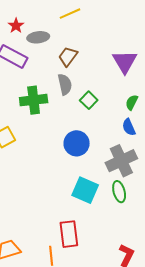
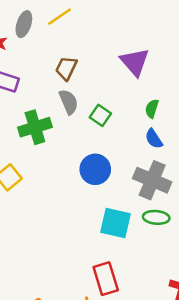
gray ellipse: (38, 37) -> (24, 24), moved, turned -55
gray cross: (121, 161) -> (152, 180), turned -32
green ellipse: (119, 192) -> (156, 217), turned -60

